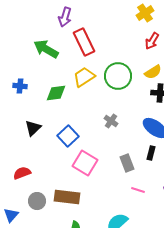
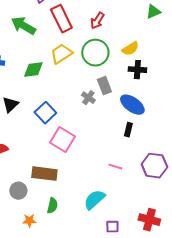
red arrow: (152, 41) -> (97, 21), moved
gray rectangle: (127, 163) -> (104, 86), moved
gray circle: (37, 201) -> (18, 191), moved

